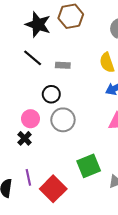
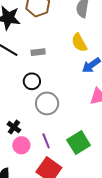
pink circle: (30, 119) -> (21, 145), moved
purple line: (28, 177) -> (46, 141), moved

